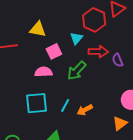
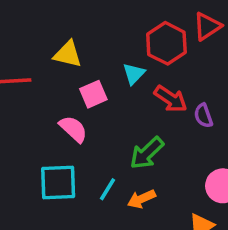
red arrow: (98, 52) -> (171, 99), turned 30
green arrow: (77, 71) -> (147, 153), moved
pink semicircle: (43, 72) -> (73, 129), turned 42

